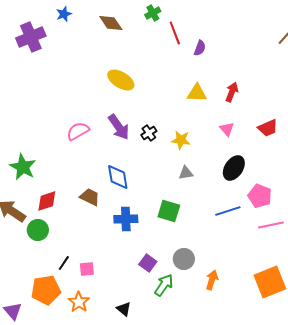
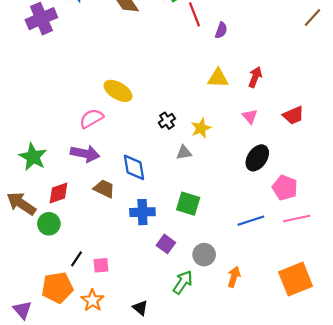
yellow ellipse: (121, 80) -> (118, 91), moved
purple arrow: (119, 127) -> (85, 154), moved, turned -44
yellow star: (181, 140) -> (201, 128), turned -30
gray triangle: (186, 173) -> (184, 153), moved
blue line: (228, 211) -> (251, 221), moved
purple square: (148, 263) -> (166, 244), moved

